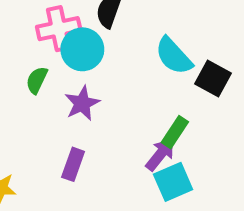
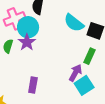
purple star: (82, 103) -> (27, 42), moved
green rectangle: (175, 132) -> (90, 56), moved

